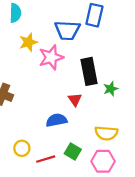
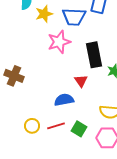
yellow star: (28, 42) -> (44, 14), moved
red line: (46, 159) -> (56, 126), moved

